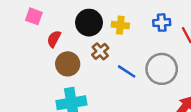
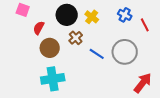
blue cross: (162, 23) -> (125, 15), turned 32
yellow cross: (120, 25) -> (92, 17), turned 32

